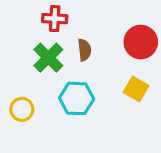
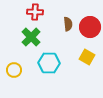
brown semicircle: (84, 50) -> (68, 24), moved

